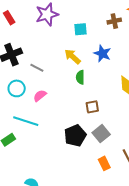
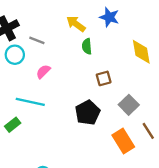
cyan circle: (17, 88) -> (15, 55), moved
gray square: (101, 134) -> (129, 105), moved
orange rectangle: (104, 163) -> (123, 141), size x1.5

